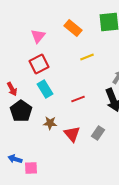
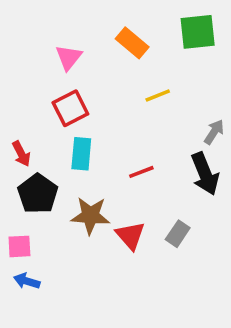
cyan rectangle: (45, 89) -> (81, 154), turned 36
brown star: (50, 123) -> (90, 216), size x1.5
pink square: (31, 168) -> (19, 246), moved

